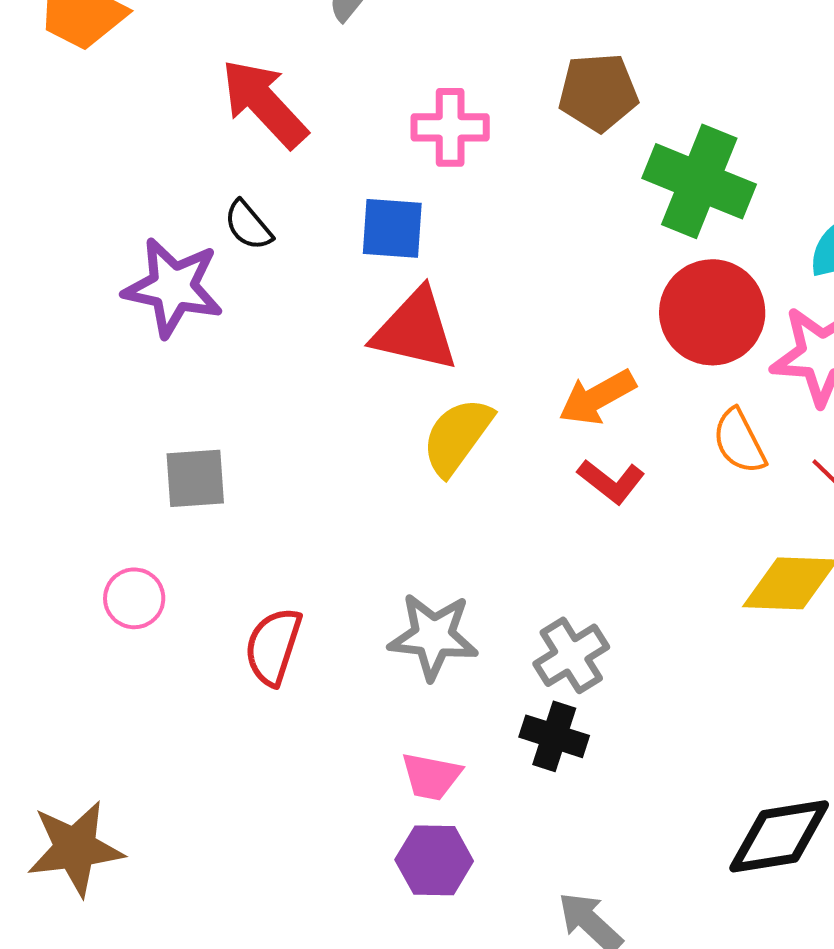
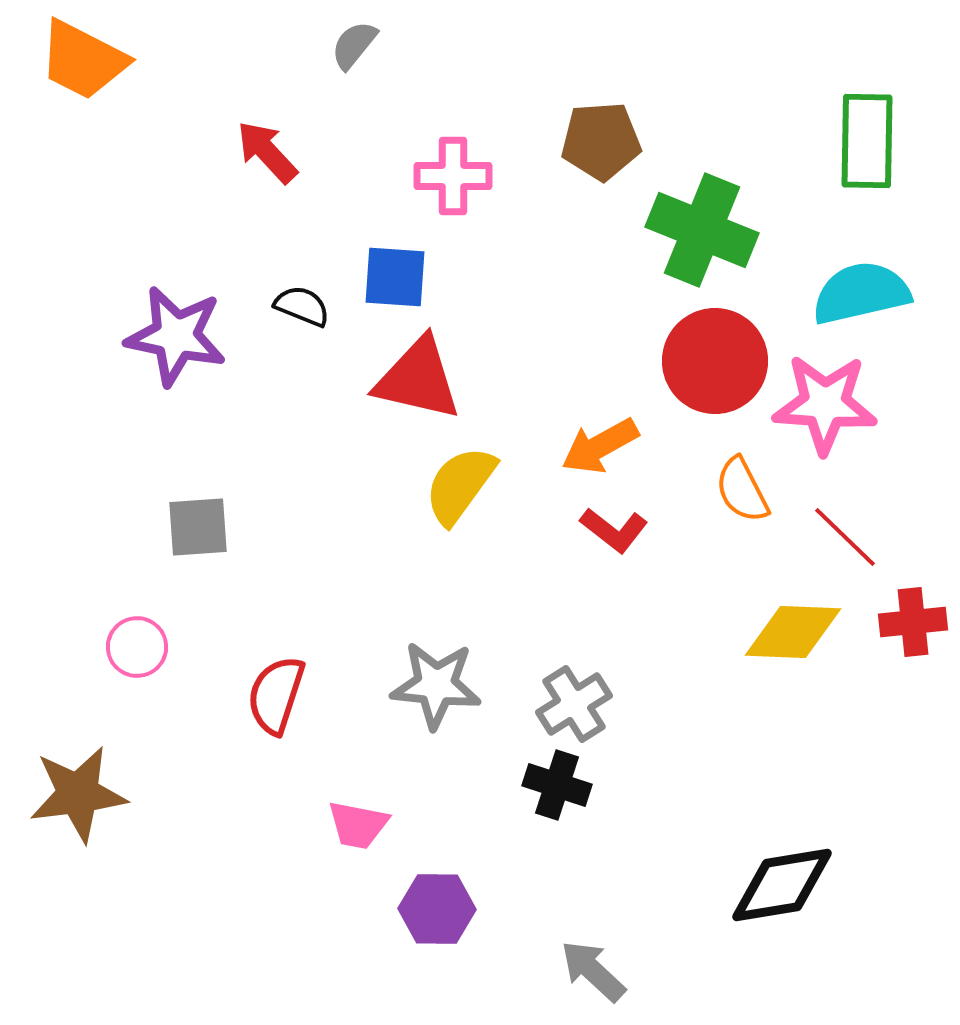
red arrow: (264, 103) -> (267, 152), size x0.7
black semicircle: (248, 225) -> (302, 306), moved, turned 152
pink trapezoid: (431, 776) -> (358, 825), moved
brown star: (75, 848) -> (78, 794), moved

